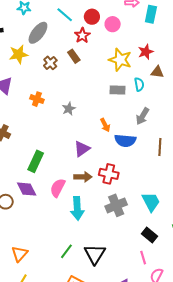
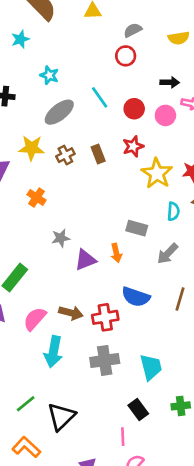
pink circle: (113, 24) -> (165, 115), moved
red star: (82, 35) -> (133, 146), moved
yellow star: (19, 54) -> (31, 148), moved
gray rectangle: (117, 90) -> (137, 228), moved
gray star: (69, 109) -> (61, 238), moved
blue semicircle: (125, 141) -> (136, 297), moved
purple triangle: (82, 149) -> (85, 260), moved
red cross: (109, 174) -> (105, 317), turned -36

